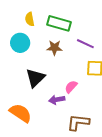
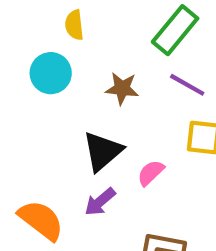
green rectangle: (59, 23) -> (175, 30), moved, turned -70
black triangle: (35, 78) -> (103, 151), moved
purple arrow: (57, 100) -> (100, 202), moved, turned -35

